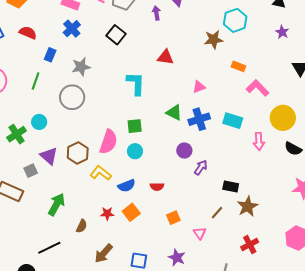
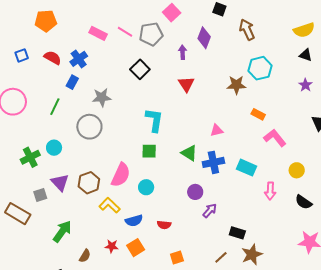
blue cross: (72, 29) -> (79, 59), moved
red triangle: (166, 57) -> (186, 84), moved, turned 42
yellow circle: (283, 118) -> (297, 170), size x0.6
green square: (135, 126) -> (149, 151), moved

